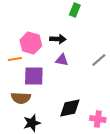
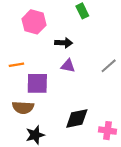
green rectangle: (75, 10) -> (82, 11), turned -48
pink hexagon: (31, 43) -> (34, 22), moved

